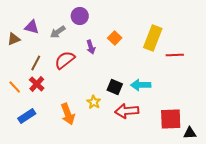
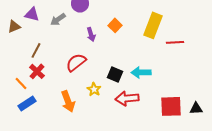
red semicircle: (65, 60) -> (76, 62), moved
orange line: (15, 87) -> (21, 83), moved
black triangle: (190, 133) -> (196, 108), moved

